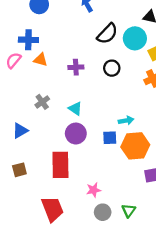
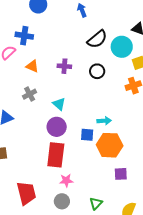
orange triangle: (41, 60) -> (32, 66), moved
red rectangle: (60, 165) -> (56, 155), moved
gray circle: (103, 212) -> (62, 201), moved

